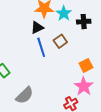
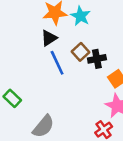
black cross: (84, 22) -> (97, 59), moved

